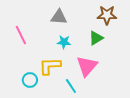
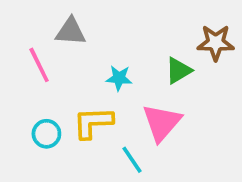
brown star: (107, 15) -> (216, 43), moved
gray triangle: (59, 17) -> (71, 32), moved
cyan circle: (30, 80) -> (46, 134), moved

